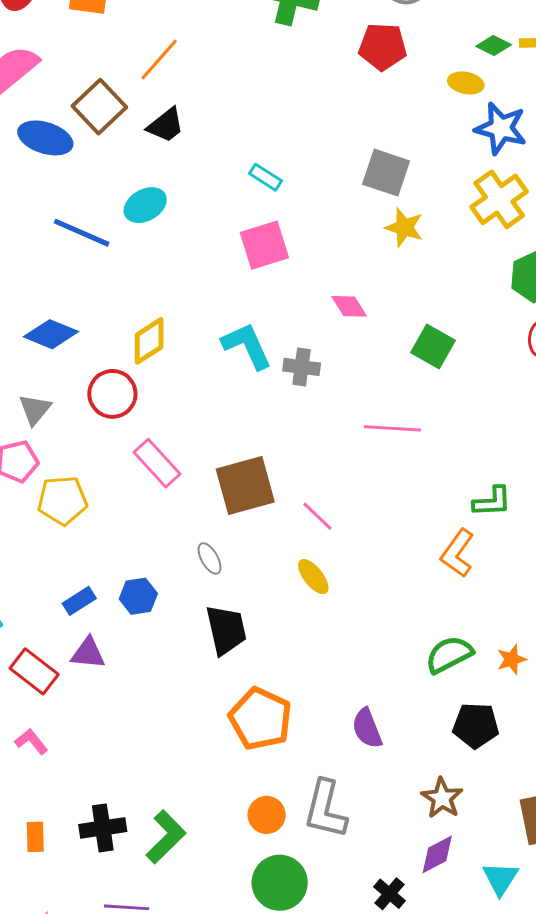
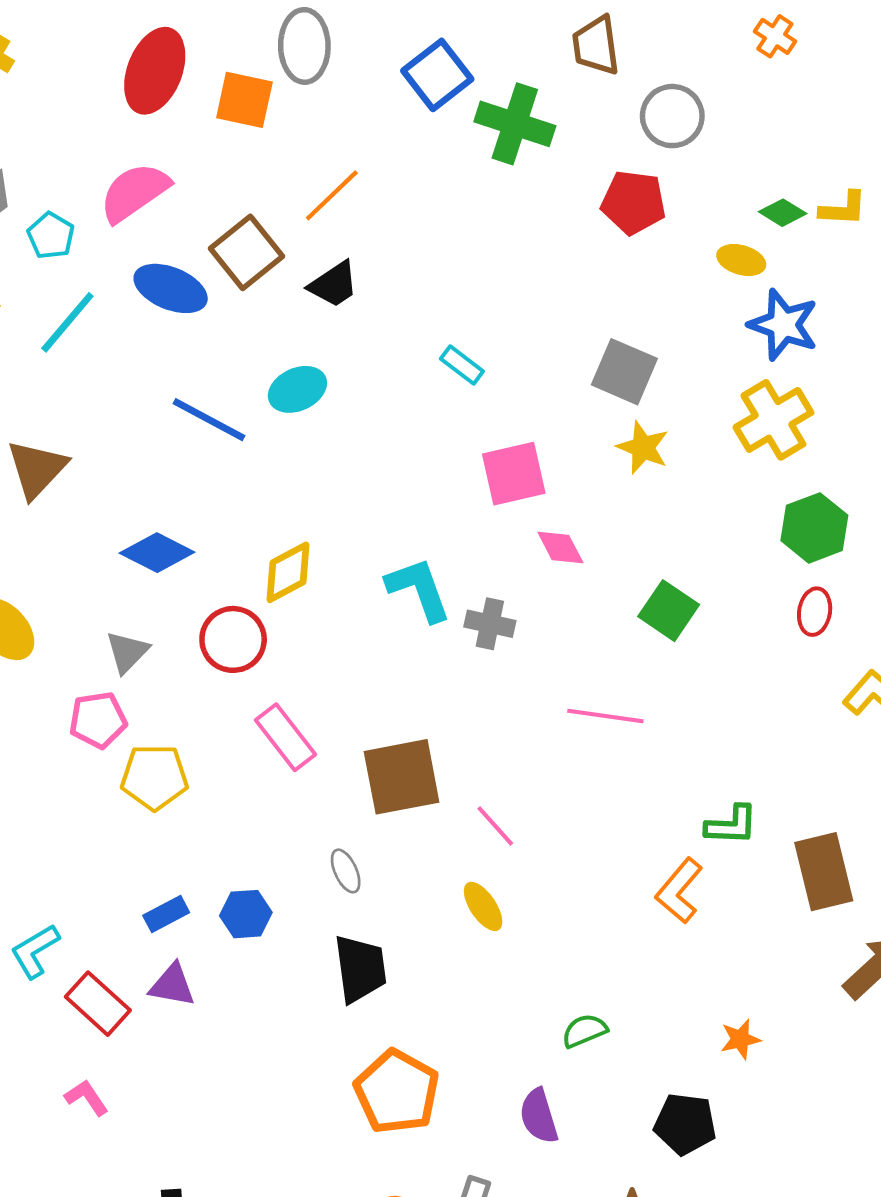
pink square: (264, 245) -> (514, 474), moved
green semicircle: (449, 655) -> (584, 1031), moved, size x0.7

